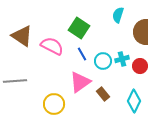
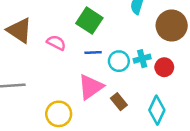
pink semicircle: (52, 46) -> (56, 43), size x0.7
blue line: (82, 54) -> (93, 53), turned -64

